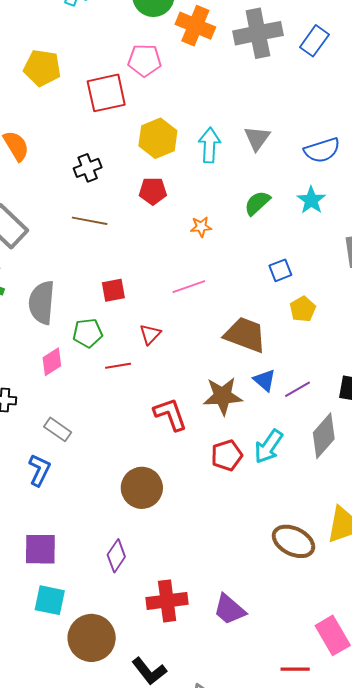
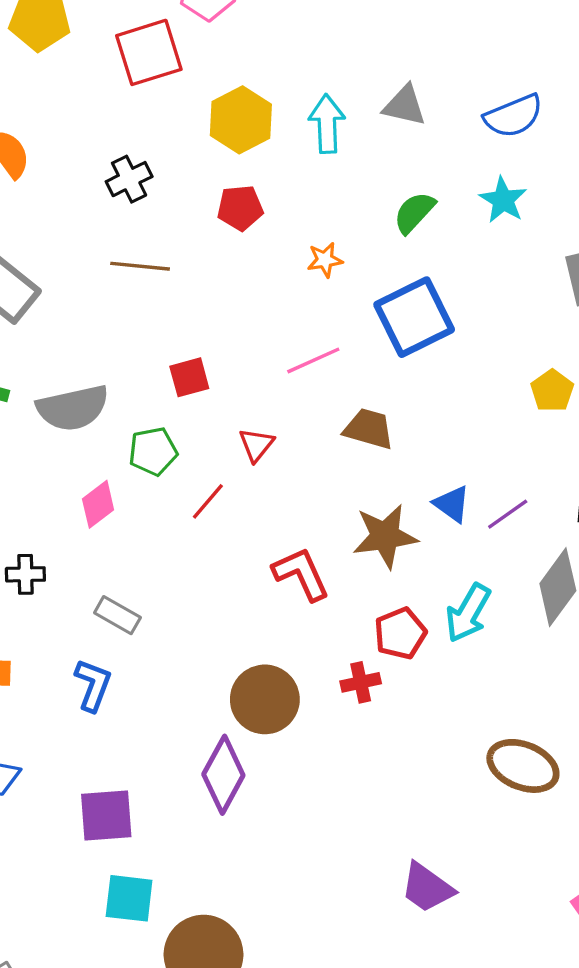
gray triangle: (257, 138) -> (405, 106), turned -48
blue square: (280, 270) -> (414, 317), moved, size x2.0
gray semicircle: (42, 303) -> (73, 408), turned -102
yellow pentagon: (303, 309) -> (552, 391), moved
brown trapezoid: (245, 335) -> (369, 429), moved, size x0.7
red line: (118, 366) -> (208, 501), turned -35
purple diamond: (116, 556) -> (223, 775), moved, size x1.4
red cross: (167, 601) -> (361, 682), moved, size x0.6

